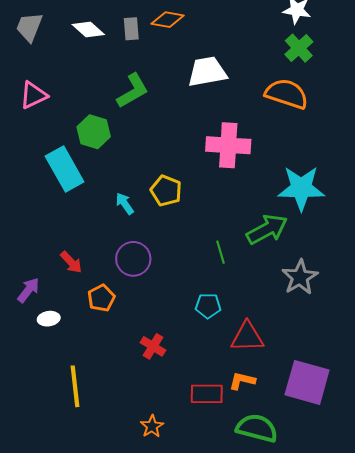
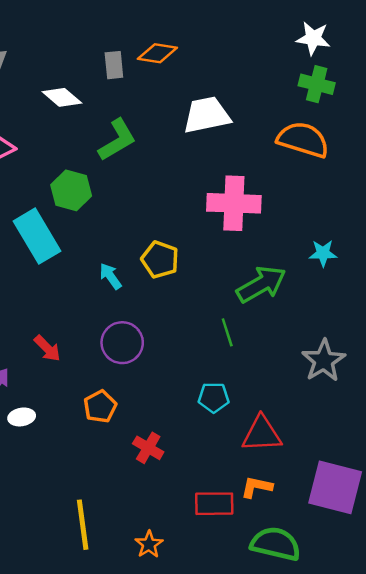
white diamond: (88, 30) -> (62, 97), moved
green cross: (299, 48) -> (317, 84), turned -32
cyan star: (301, 188) -> (323, 253), size x0.5
green arrow: (267, 229) -> (261, 284), moved
orange pentagon: (101, 298) -> (100, 407), moved
yellow line: (75, 386) -> (83, 525), moved

